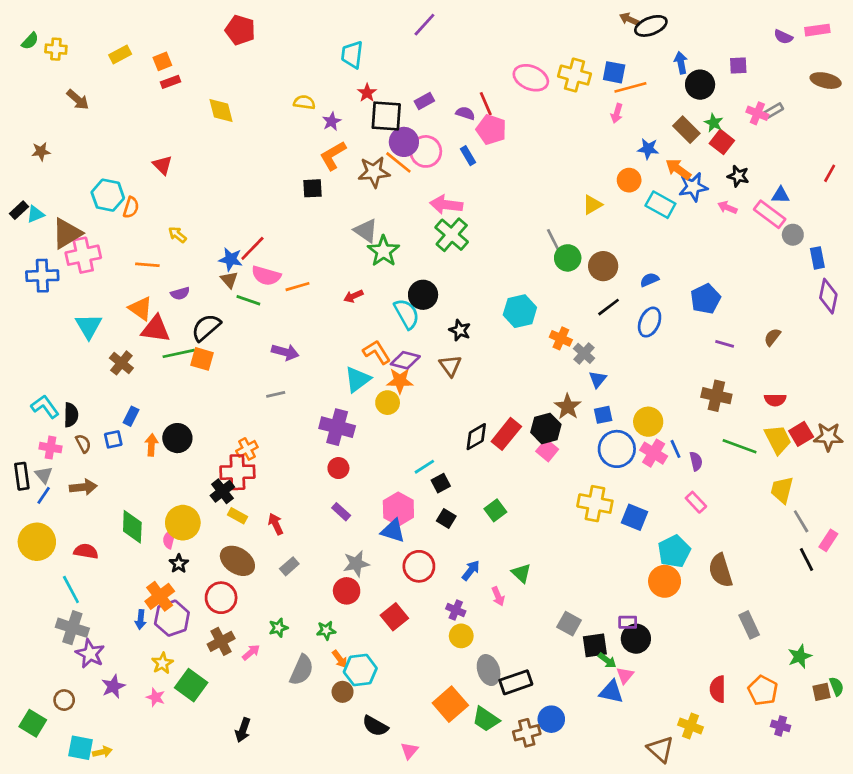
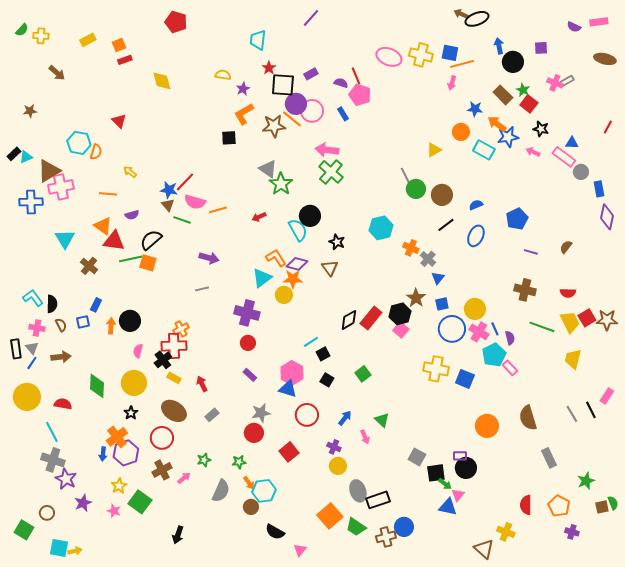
gray line: (801, 521) -> (572, 414), moved
pink semicircle: (169, 539) -> (138, 351), moved
cyan pentagon: (674, 551) -> (494, 355), moved

